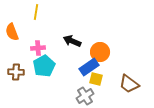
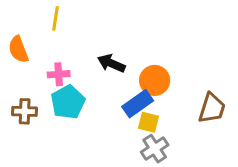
brown trapezoid: (129, 84) -> (212, 108), moved, turned -110
gray cross: (85, 96) -> (155, 149), moved

